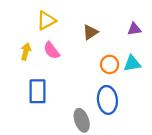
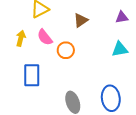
orange circle: (110, 64) -> (66, 50), moved
blue ellipse: (107, 100) -> (111, 98), moved

